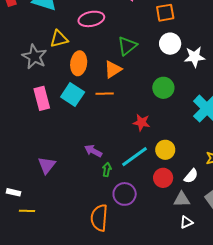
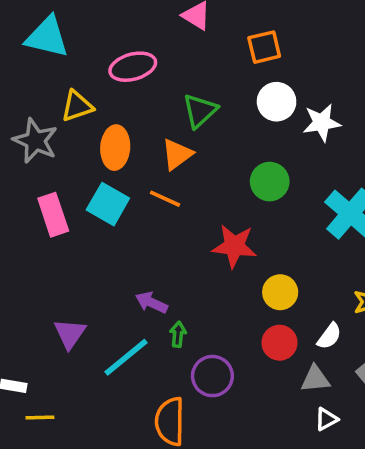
orange line: (105, 94) -> (165, 199), turned 30
red star: (141, 122) -> (234, 246), size x1.4
cyan line: (134, 157) -> (126, 357), moved

